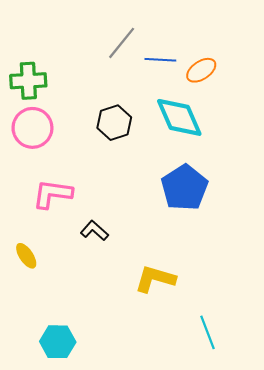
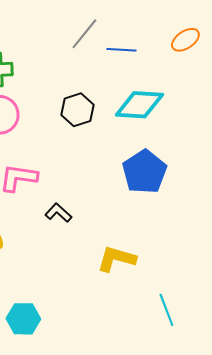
orange ellipse: (201, 70) -> (185, 40), moved
cyan diamond: (179, 117) -> (139, 105), turned -63

